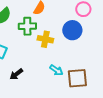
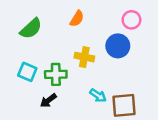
green cross: (27, 26) -> (56, 74), moved

